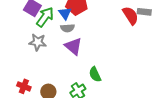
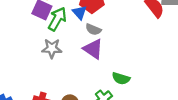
gray semicircle: (67, 28) -> (93, 29), moved, turned 32
green semicircle: (95, 74) -> (121, 78), turned -42

